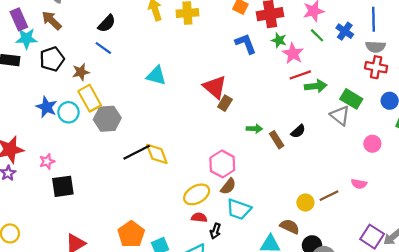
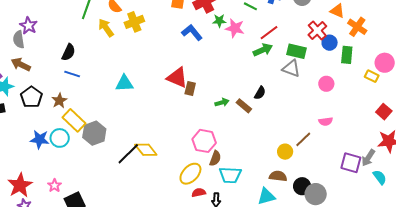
red cross: (376, 67) -> (317, 31), moved, turned -36
red line: (300, 75) -> (269, 33), moved

